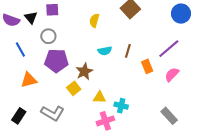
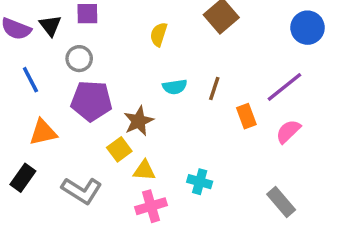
yellow triangle: (99, 97) -> (144, 171), moved
black rectangle: (19, 116) -> (23, 178), moved
pink cross: (105, 121) -> (151, 206), moved

